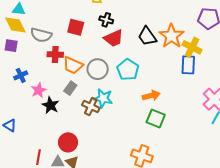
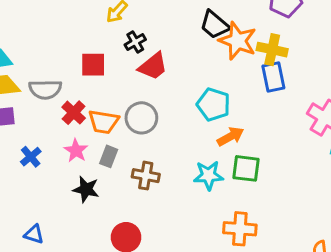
black cross: (106, 20) -> (135, 42), turned -32
black trapezoid: (147, 36) -> (215, 25), moved
red cross: (55, 54) -> (74, 113), turned -35
cyan pentagon: (128, 70) -> (213, 104), moved
pink star: (39, 90) -> (76, 151), moved
cyan star: (103, 98) -> (208, 175), moved

